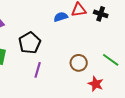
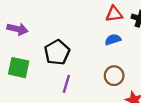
blue semicircle: (61, 17) -> (113, 40), moved

